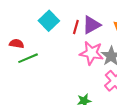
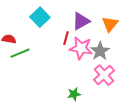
red line: (76, 27) -> (66, 38), moved

